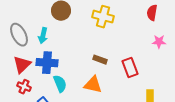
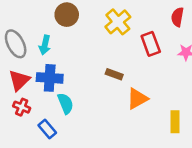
yellow cross: (103, 17) -> (118, 22), turned 35
red rectangle: (130, 68) -> (151, 44), moved
orange triangle: (93, 85) -> (137, 99), moved, turned -42

